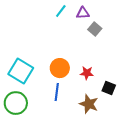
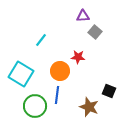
cyan line: (61, 11) -> (41, 40), moved
red star: (87, 73) -> (78, 57), moved
green circle: (16, 103) -> (35, 106), moved

